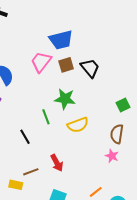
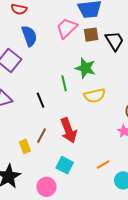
red arrow: (57, 163) -> (69, 130), size x1.4
brown line: (31, 172) -> (42, 136), turned -49
yellow rectangle: (16, 185) -> (25, 146), turned 48

